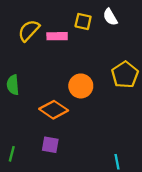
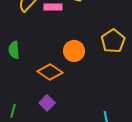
purple square: (50, 145) -> (47, 103), turned 35

